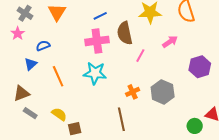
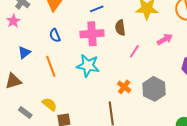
brown semicircle: (125, 33) -> (120, 28), size x0.7
blue semicircle: (43, 46) -> (55, 35), moved, turned -96
orange cross: (133, 92) -> (124, 87), turned -32
gray rectangle: (30, 113) -> (25, 112), moved

